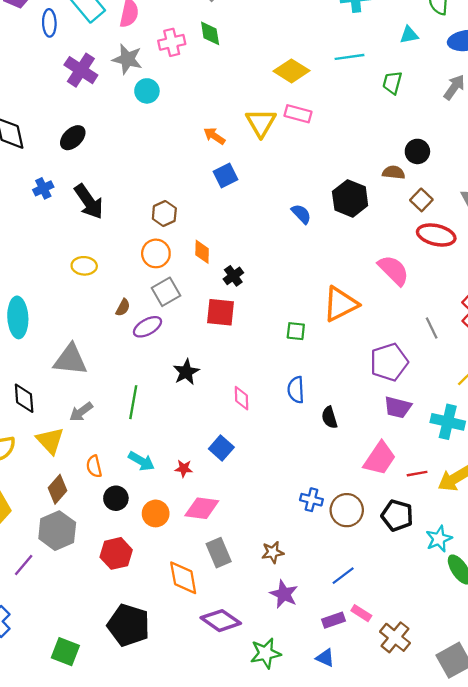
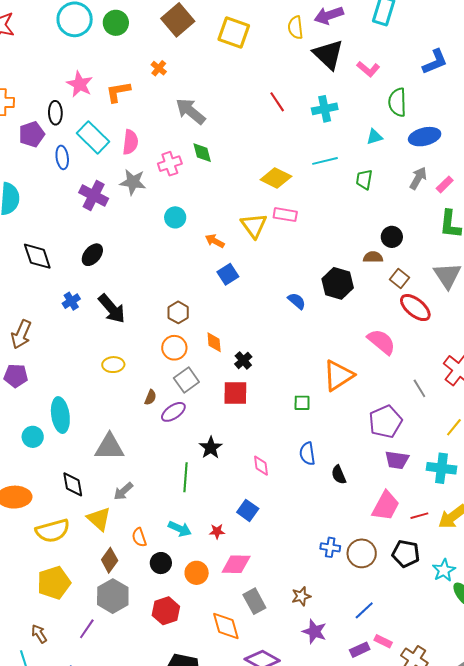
cyan circle: (147, 91) -> (175, 217), moved
red ellipse: (436, 235) -> (415, 308), turned 32
green line: (133, 402) -> (186, 477), moved

